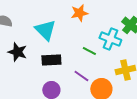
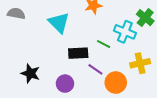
black star: (17, 52) -> (30, 73), moved
black rectangle: (51, 60) -> (78, 53), moved

